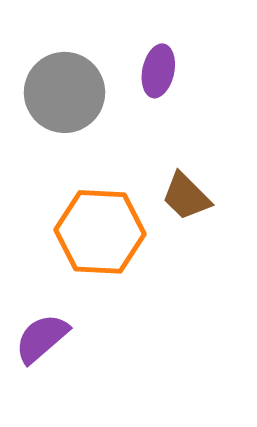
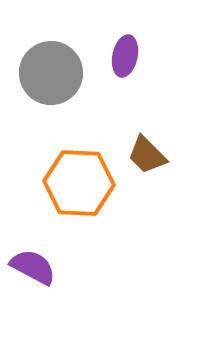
purple semicircle: (42, 338) -> (33, 267), turned 69

